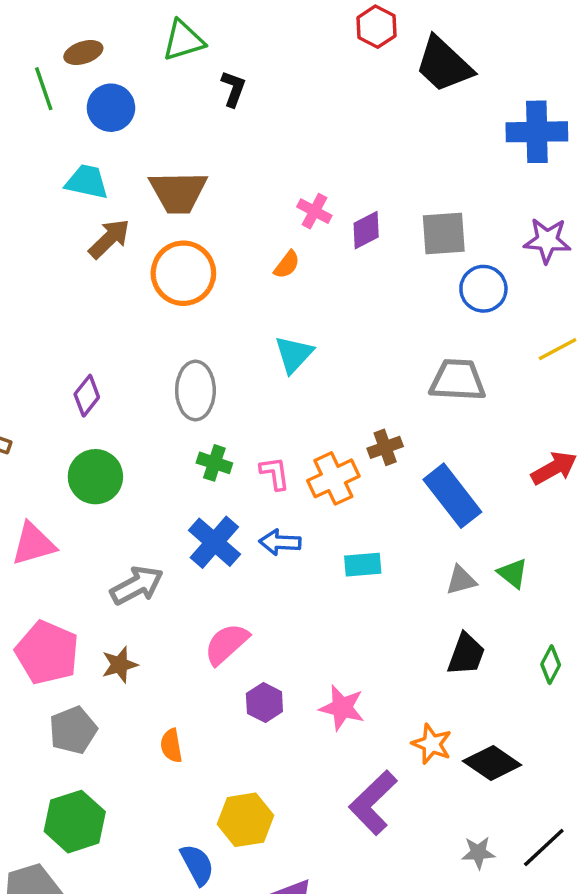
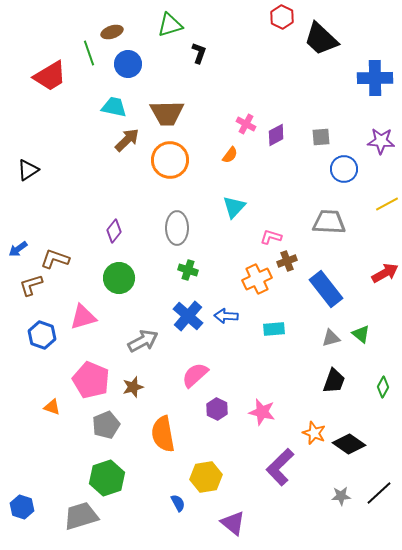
gray square: (444, 234) -> (321, 137), size x0.7
pink L-shape: (275, 473) -> (271, 237), moved, turned -65
orange semicircle: (171, 746) -> (163, 434), size x1.8
blue semicircle: (197, 865) -> (178, 503), size x0.7

